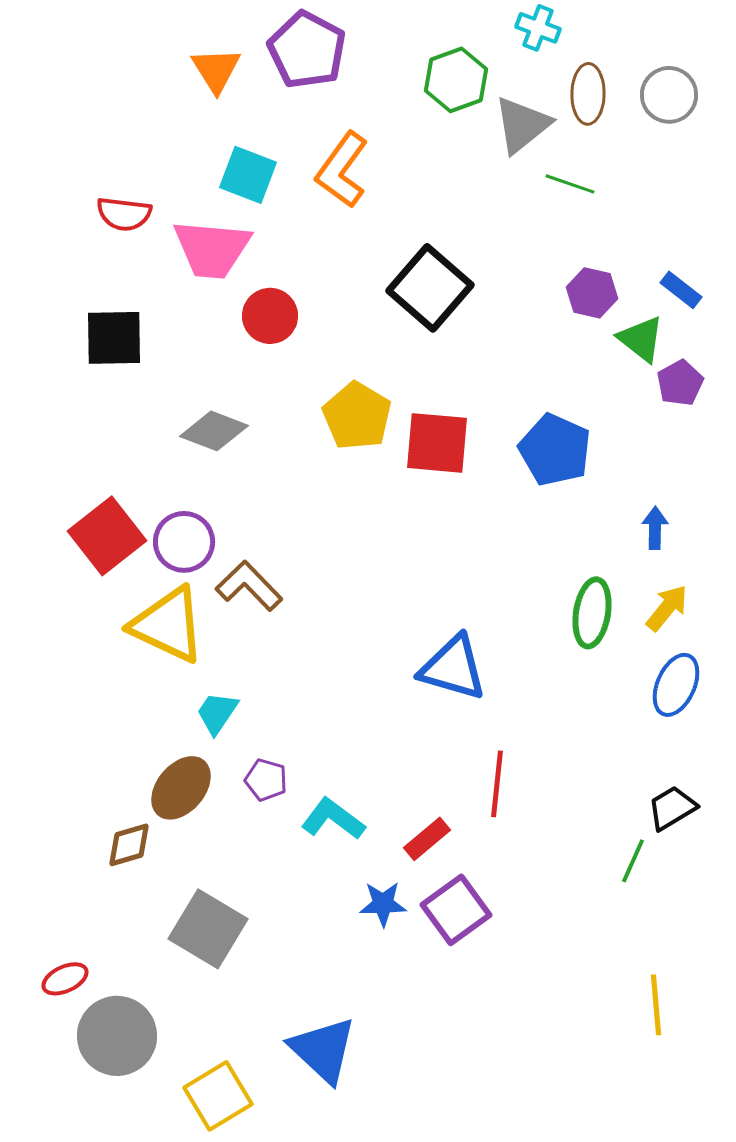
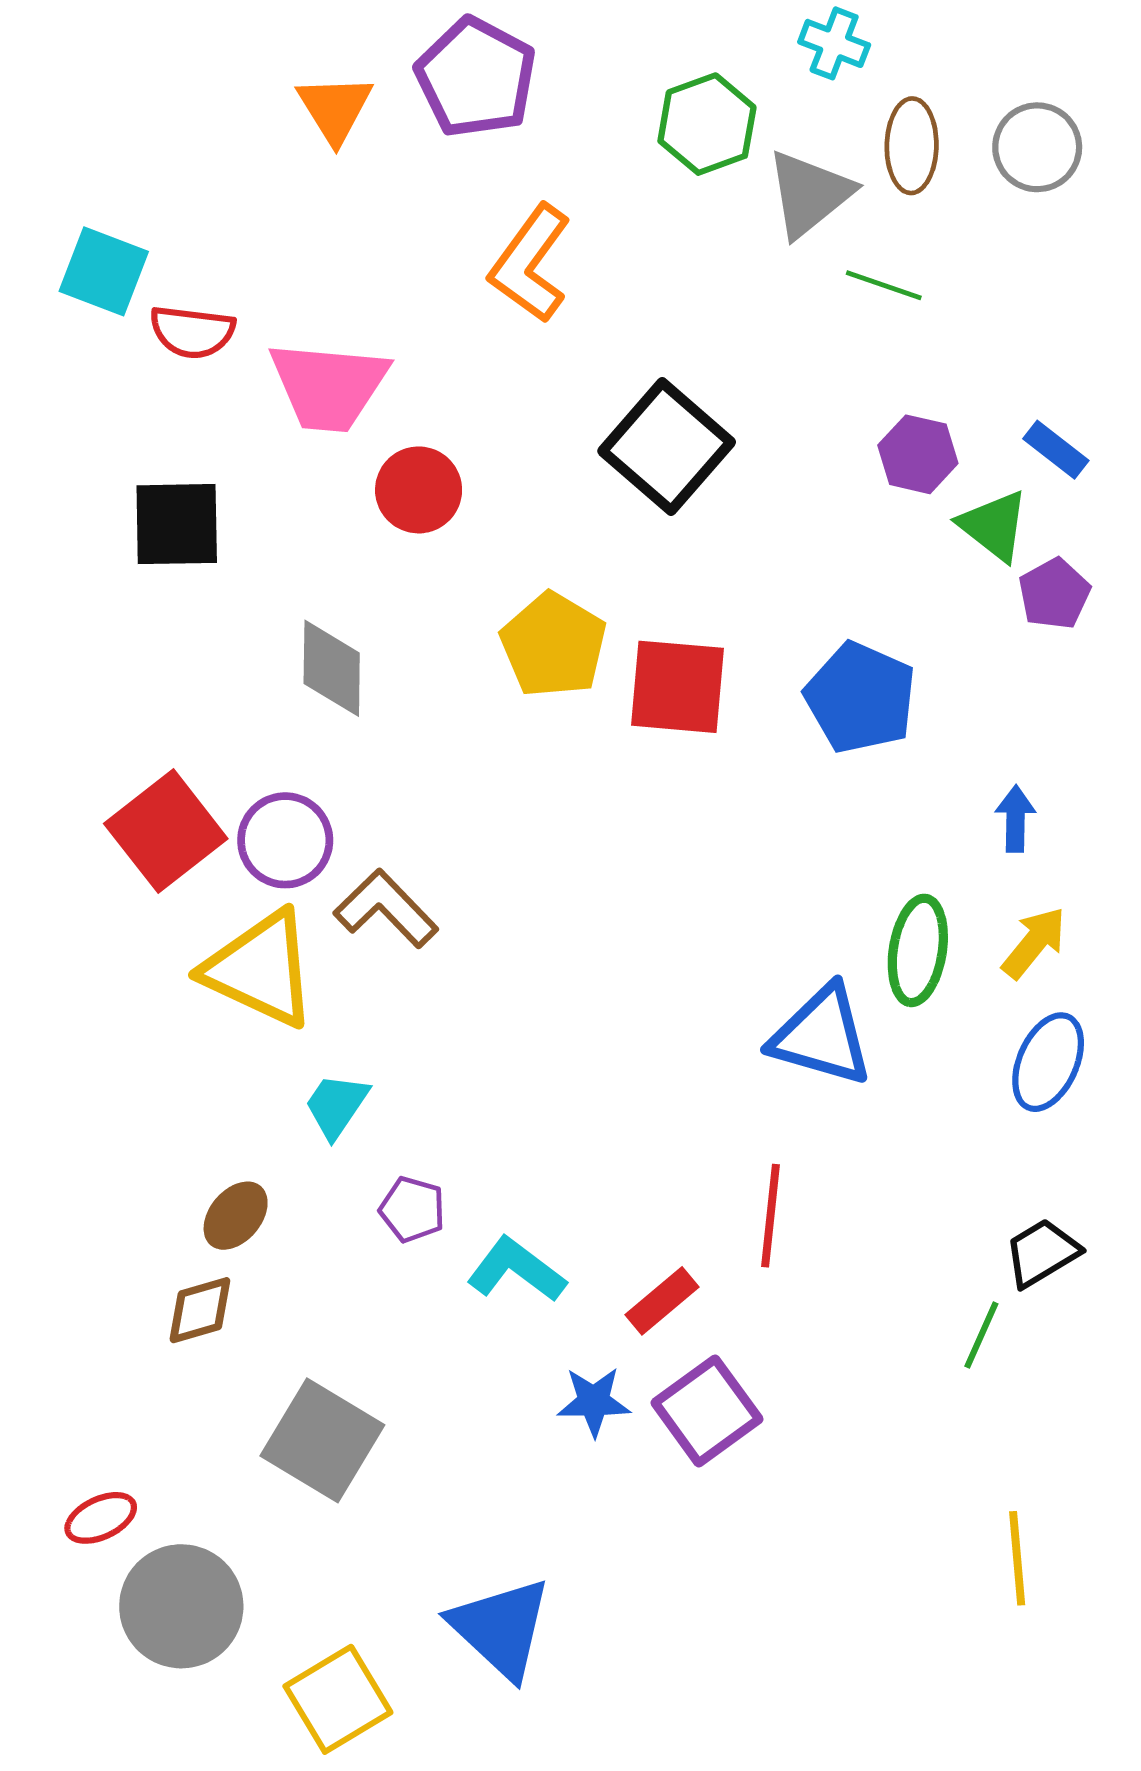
cyan square: (248, 175) -> (104, 271), moved
gray diamond: (214, 431) -> (332, 668), turned 70
blue triangle: (453, 668) -> (822, 1036), moved
brown ellipse: (181, 788) -> (236, 1216), moved, size x0.7

